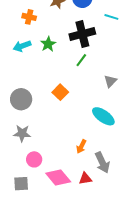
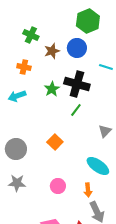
black cross: (82, 34) -> (77, 84), turned 30
green star: (48, 44) -> (52, 89), moved
orange arrow: (81, 146) -> (88, 190), moved, turned -32
pink circle: (34, 159) -> (58, 186), moved

